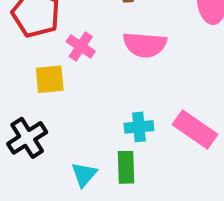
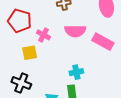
pink rectangle: (195, 129) -> (103, 42), moved
black cross: (27, 138) -> (21, 83), turned -30

